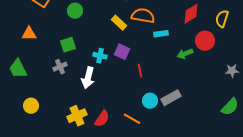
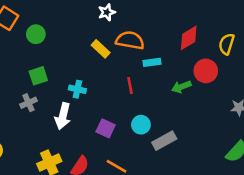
green circle: (75, 11) -> (36, 34), moved
purple square: (122, 52) -> (106, 128), moved
red line: (140, 71) -> (130, 86), moved
cyan circle: (150, 101) -> (141, 125), moved

